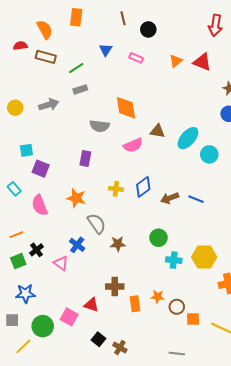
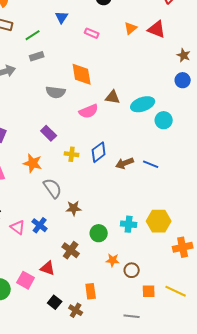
pink rectangle: (136, 58) -> (92, 33), moved
cyan ellipse: (188, 138) -> (143, 104), turned 30
purple rectangle: (85, 158) -> (49, 133), moved, turned -56
green circle: (158, 238) -> (99, 233), moved
blue cross: (77, 245) -> (40, 225), moved
brown cross: (115, 286) -> (71, 250), turned 36
orange rectangle: (135, 304) -> (91, 291), moved
orange square: (193, 319) -> (149, 291), moved

